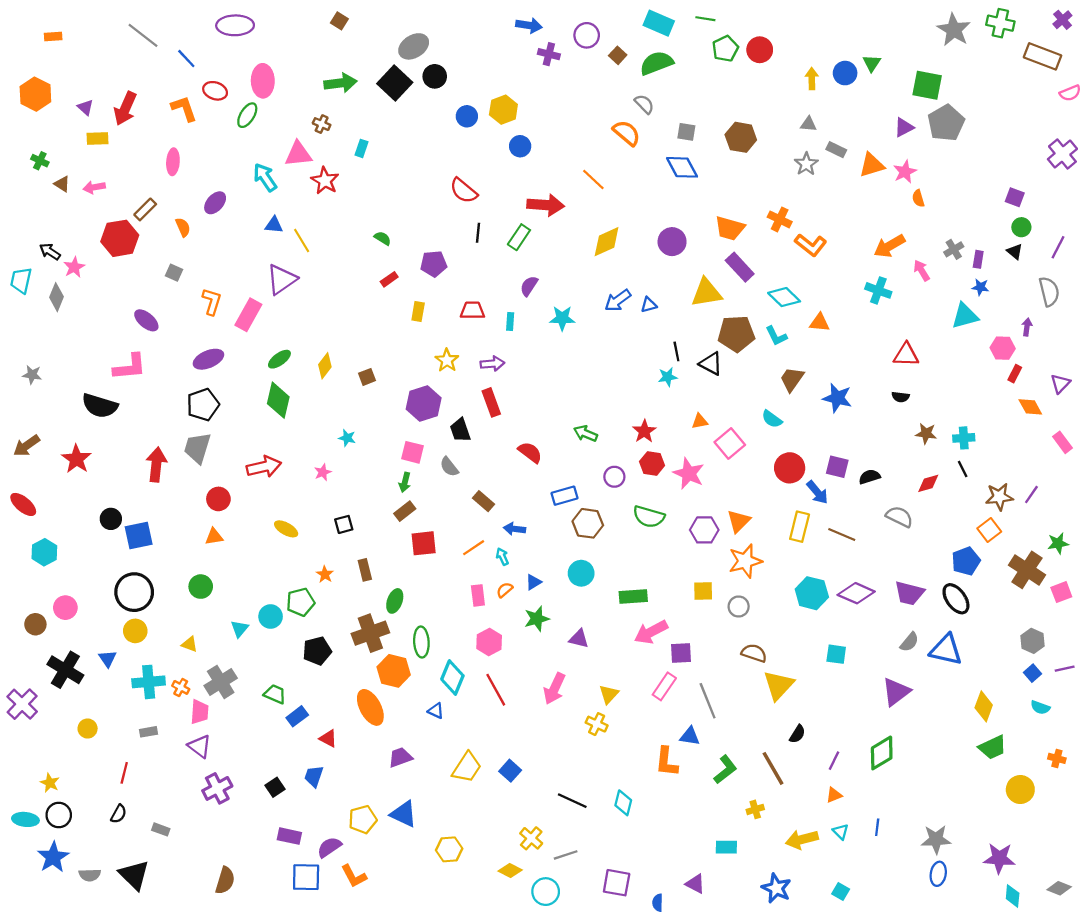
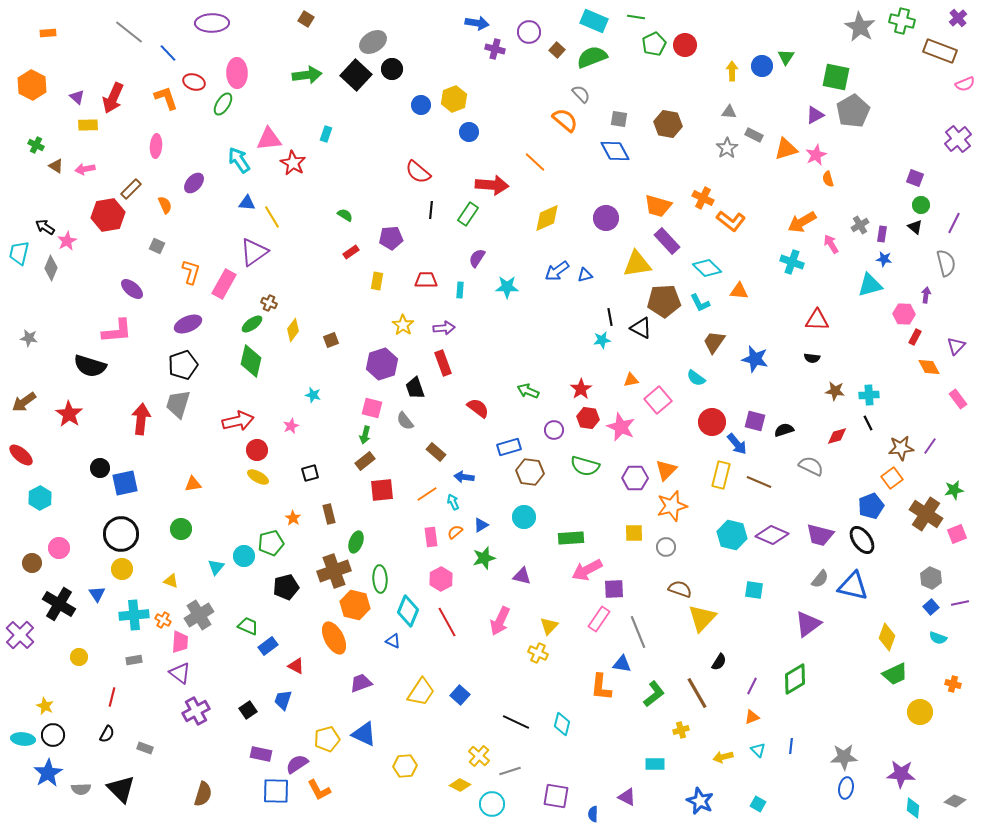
brown cross: (322, 124) -> (269, 303), moved
red circle: (218, 499) -> (257, 450), moved
yellow arrow: (802, 839) -> (723, 757), size x0.7

